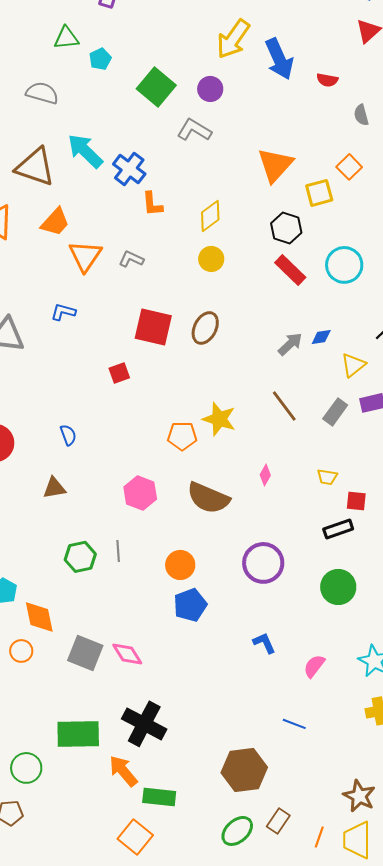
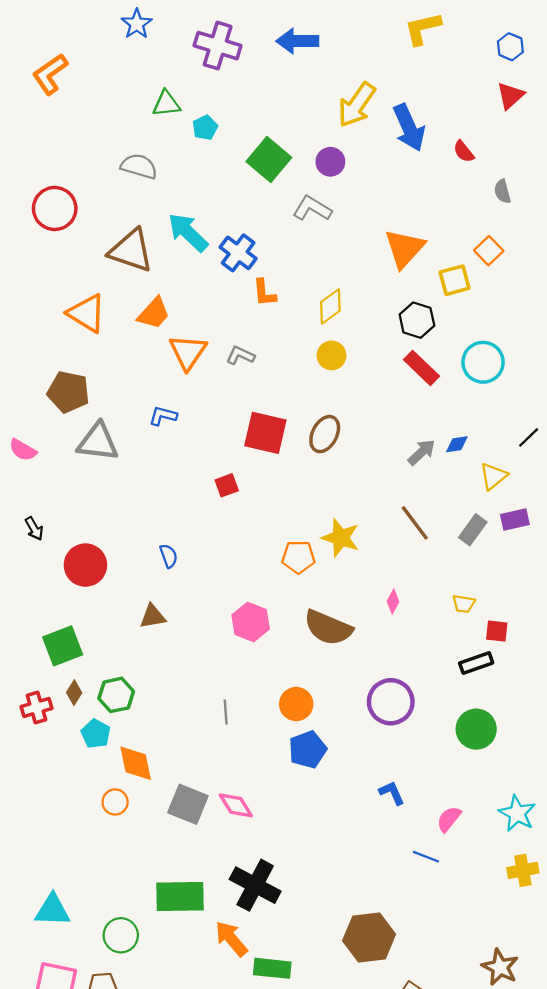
red semicircle: (327, 80) -> (464, 152), turned 40
gray line: (118, 551) -> (226, 712), moved
green hexagon: (80, 557) -> (116, 695), moved
blue line: (294, 724) -> (426, 857), moved

